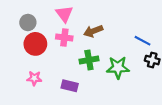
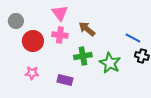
gray circle: (28, 22) -> (16, 21), moved
brown arrow: (93, 31) -> (87, 29), turned 60
green star: (118, 68) -> (110, 63), turned 30

